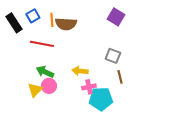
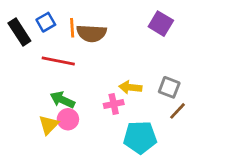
gray square: (113, 56) -> (169, 87), moved
yellow arrow: (80, 71) -> (130, 87), moved
brown line: (120, 77) -> (177, 111), moved, turned 56
pink cross: (89, 87) -> (114, 104), moved

